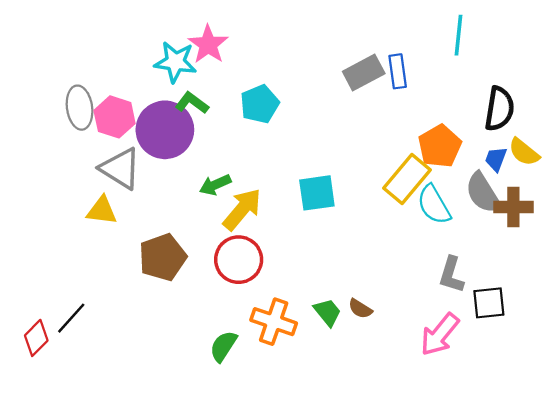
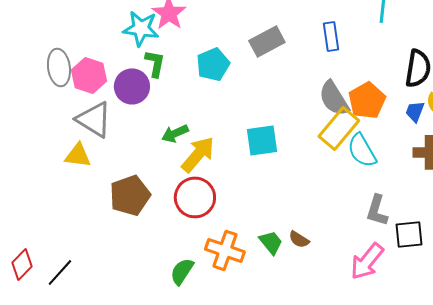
gray rectangle: (364, 73) -> (267, 41), moved
green L-shape: (192, 103) -> (155, 63), turned 64
purple circle: (165, 130) -> (132, 86), size x0.7
gray semicircle: (483, 193) -> (334, 98), moved
black line: (71, 318) -> (60, 272), moved

